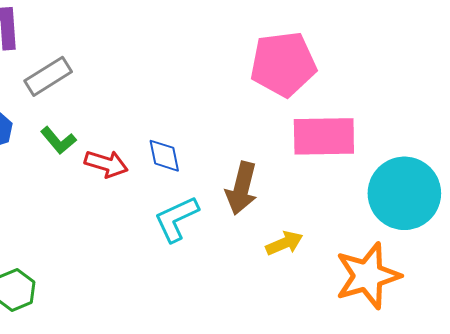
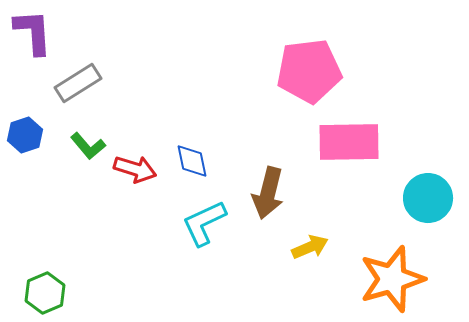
cyan circle: (404, 193) -> (428, 198), size x0.7

